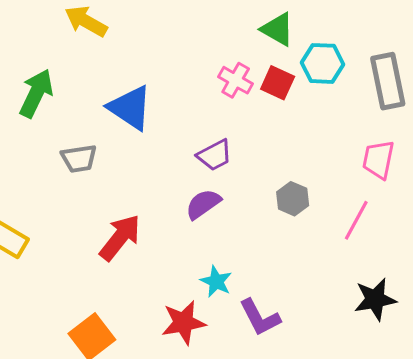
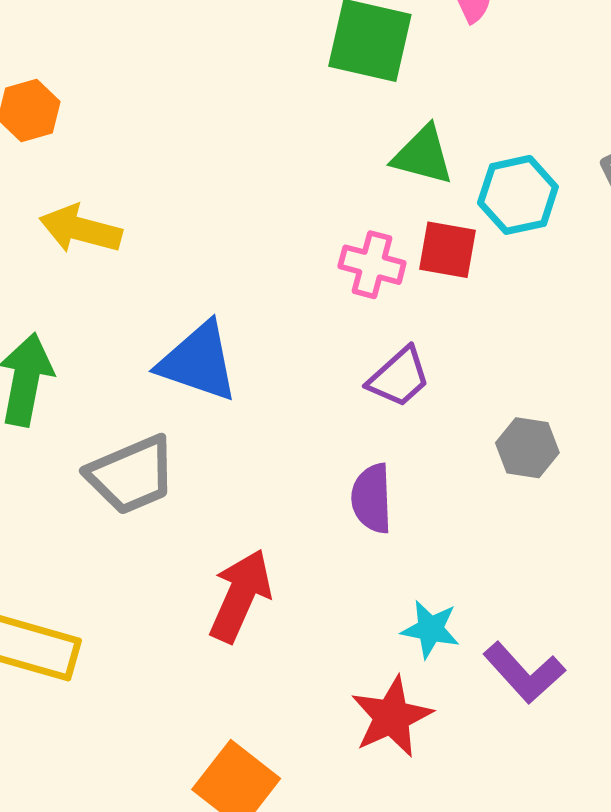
purple trapezoid: (215, 155) -> (399, 377), moved
gray trapezoid: (79, 158) -> (131, 475), size x1.4
purple semicircle: (203, 204) -> (372, 498), turned -42

